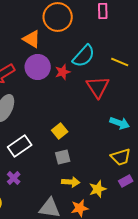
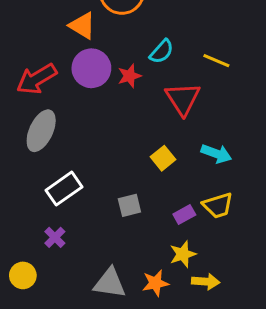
cyan semicircle: (84, 56) -> (161, 52), size x0.7
yellow square: (60, 131) -> (163, 158), moved
purple rectangle: (126, 181) -> (184, 215), moved
yellow arrow: (71, 182) -> (206, 282), moved

